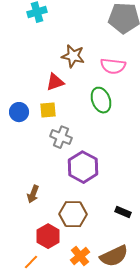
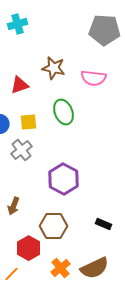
red triangle: (55, 82) -> (20, 85), moved
green ellipse: (101, 100) -> (64, 112), moved
gray cross: (61, 137) -> (22, 150), moved, turned 30

